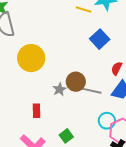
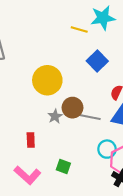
yellow circle: (31, 58) -> (47, 80), moved
green square: (66, 136) -> (63, 166), turned -32

